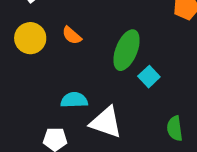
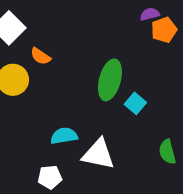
orange semicircle: (72, 35) -> (40, 56), moved

